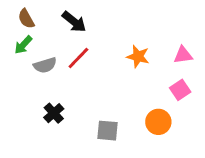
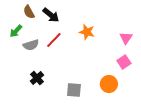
brown semicircle: (26, 19) -> (29, 12), moved
pink triangle: (183, 55) -> (126, 38), turned -48
orange star: (138, 56) -> (87, 32), moved

